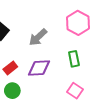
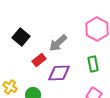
red rectangle: (10, 68) -> (39, 60), moved

